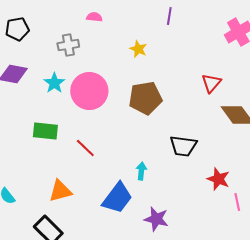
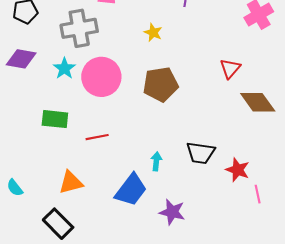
gray cross: (68, 45) -> (79, 28), size x1.6
black trapezoid: (183, 146) -> (201, 153), moved
red line: (85, 148) -> (97, 137), turned -55

